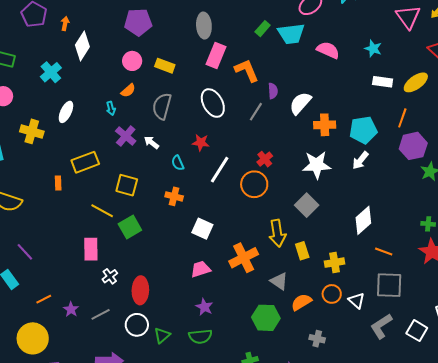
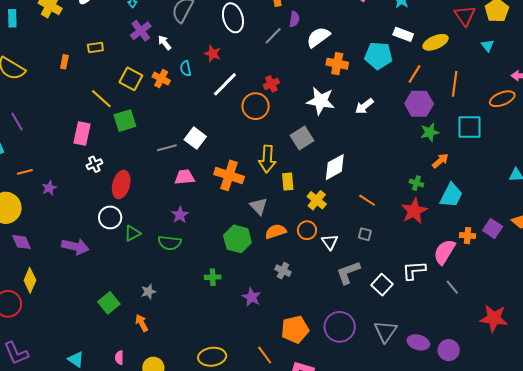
cyan pentagon: (363, 130) -> (379, 56), moved
yellow rectangle: (85, 162) -> (95, 47), size x0.6
orange cross: (174, 196) -> (161, 79), moved
white diamond: (363, 220) -> (335, 167), moved
orange cross: (244, 258) -> (229, 175), turned 32
yellow cross: (335, 263) -> (317, 200), turned 36
gray square: (389, 285) -> (365, 234), size x0.5
gray line: (101, 314) -> (167, 148), moved

